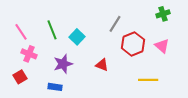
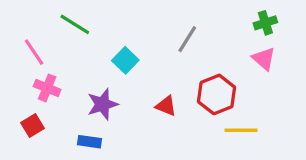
green line: (52, 30) -> (75, 24), moved, turned -36
red hexagon: (133, 44) -> (217, 94), moved
pink triangle: (162, 46) -> (264, 59), moved

